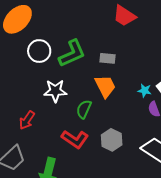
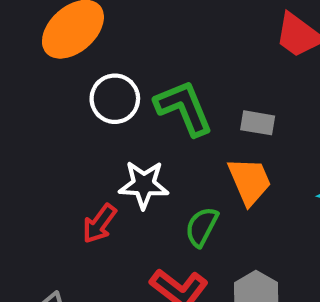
green L-shape: (72, 53) -> (184, 108), turned -92
red arrow: (27, 120) -> (99, 224), moved

